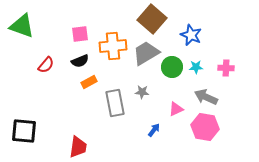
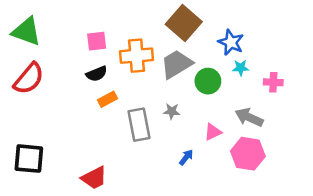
red semicircle: (46, 65) -> (29, 79), moved, size x1.6
cyan star: (196, 67) -> (241, 68), moved
red trapezoid: (78, 147) -> (94, 178), turned 55

